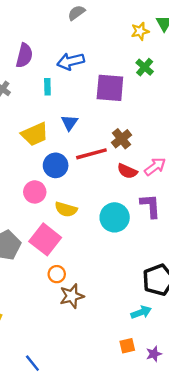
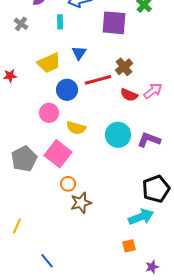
purple L-shape: (150, 206) -> (149, 140), moved, turned -65
cyan arrow: (141, 312) -> (141, 217), size x1.4
purple star: (154, 354) -> (152, 267), moved

